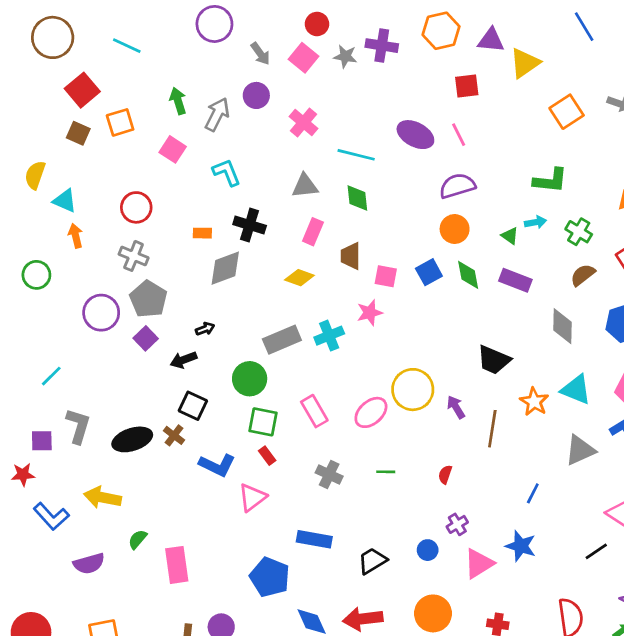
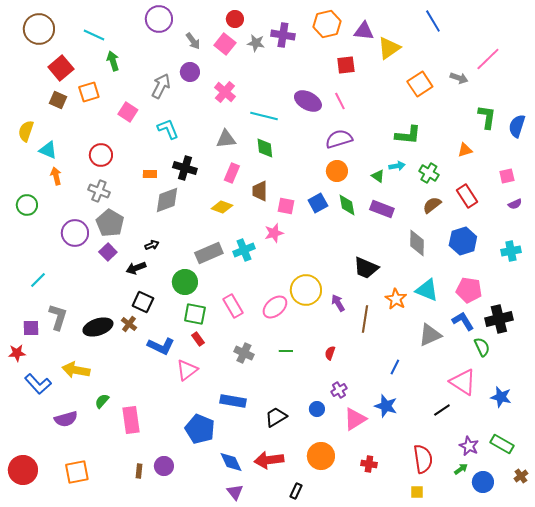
green arrow: (178, 101) -> (113, 61), moved

